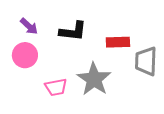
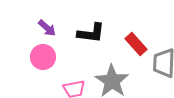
red rectangle: (118, 42) -> (136, 44), turned 50

